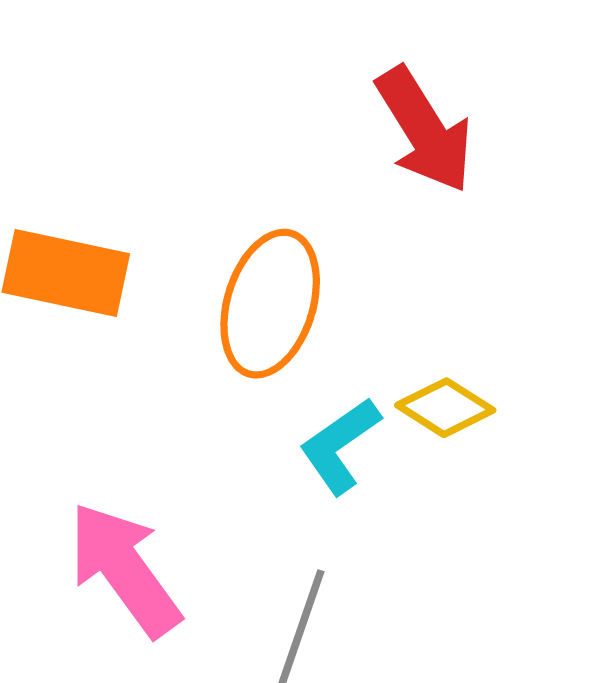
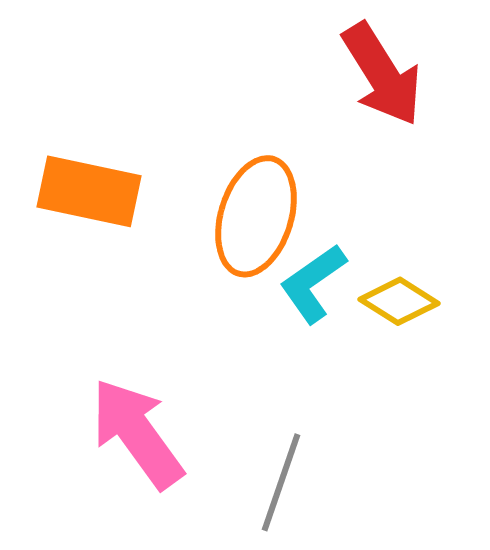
cyan L-shape: (340, 446) -> (313, 283), moved

